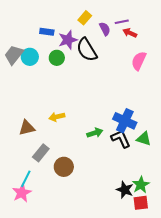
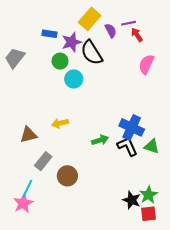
yellow rectangle: (85, 18) -> (90, 19), size x1.5
red arrow: (130, 33) -> (137, 35), turned 32
cyan circle: (30, 57) -> (74, 79), moved

